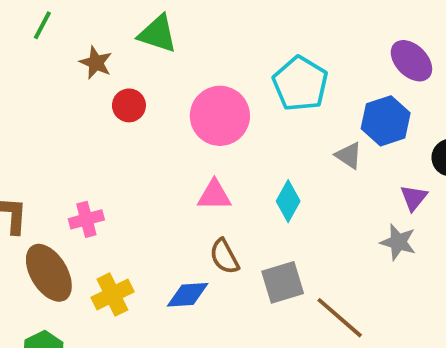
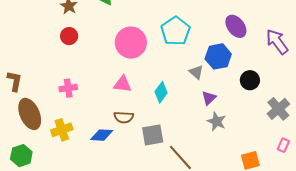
red circle: (129, 105) -> (69, 36), moved
purple triangle: (414, 198) -> (209, 98), moved
pink cross: (86, 219) -> (68, 88), moved
brown semicircle: (224, 256) -> (124, 117), turned -66

